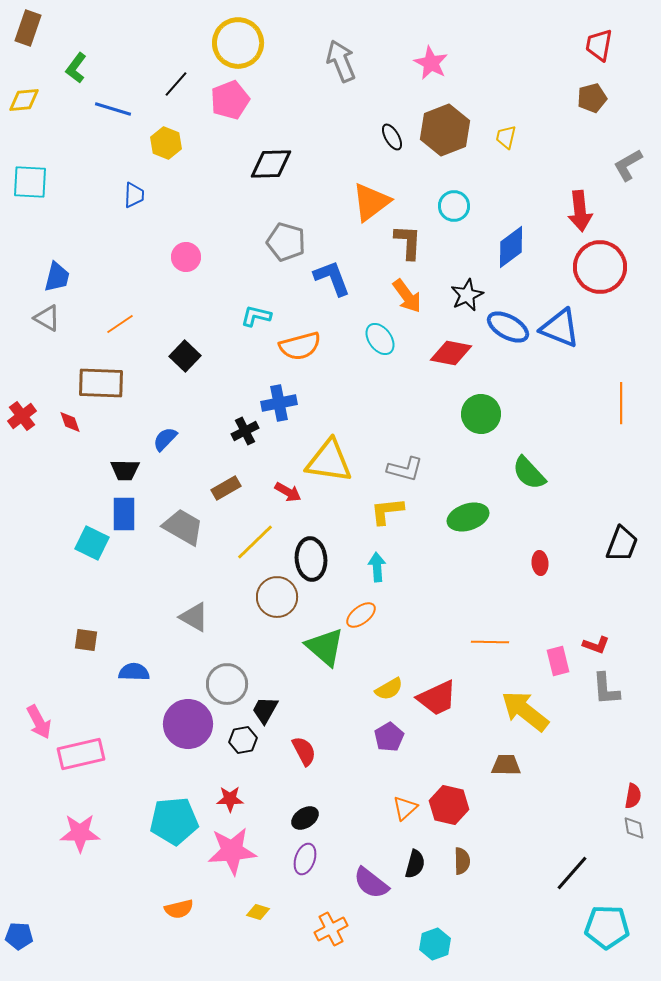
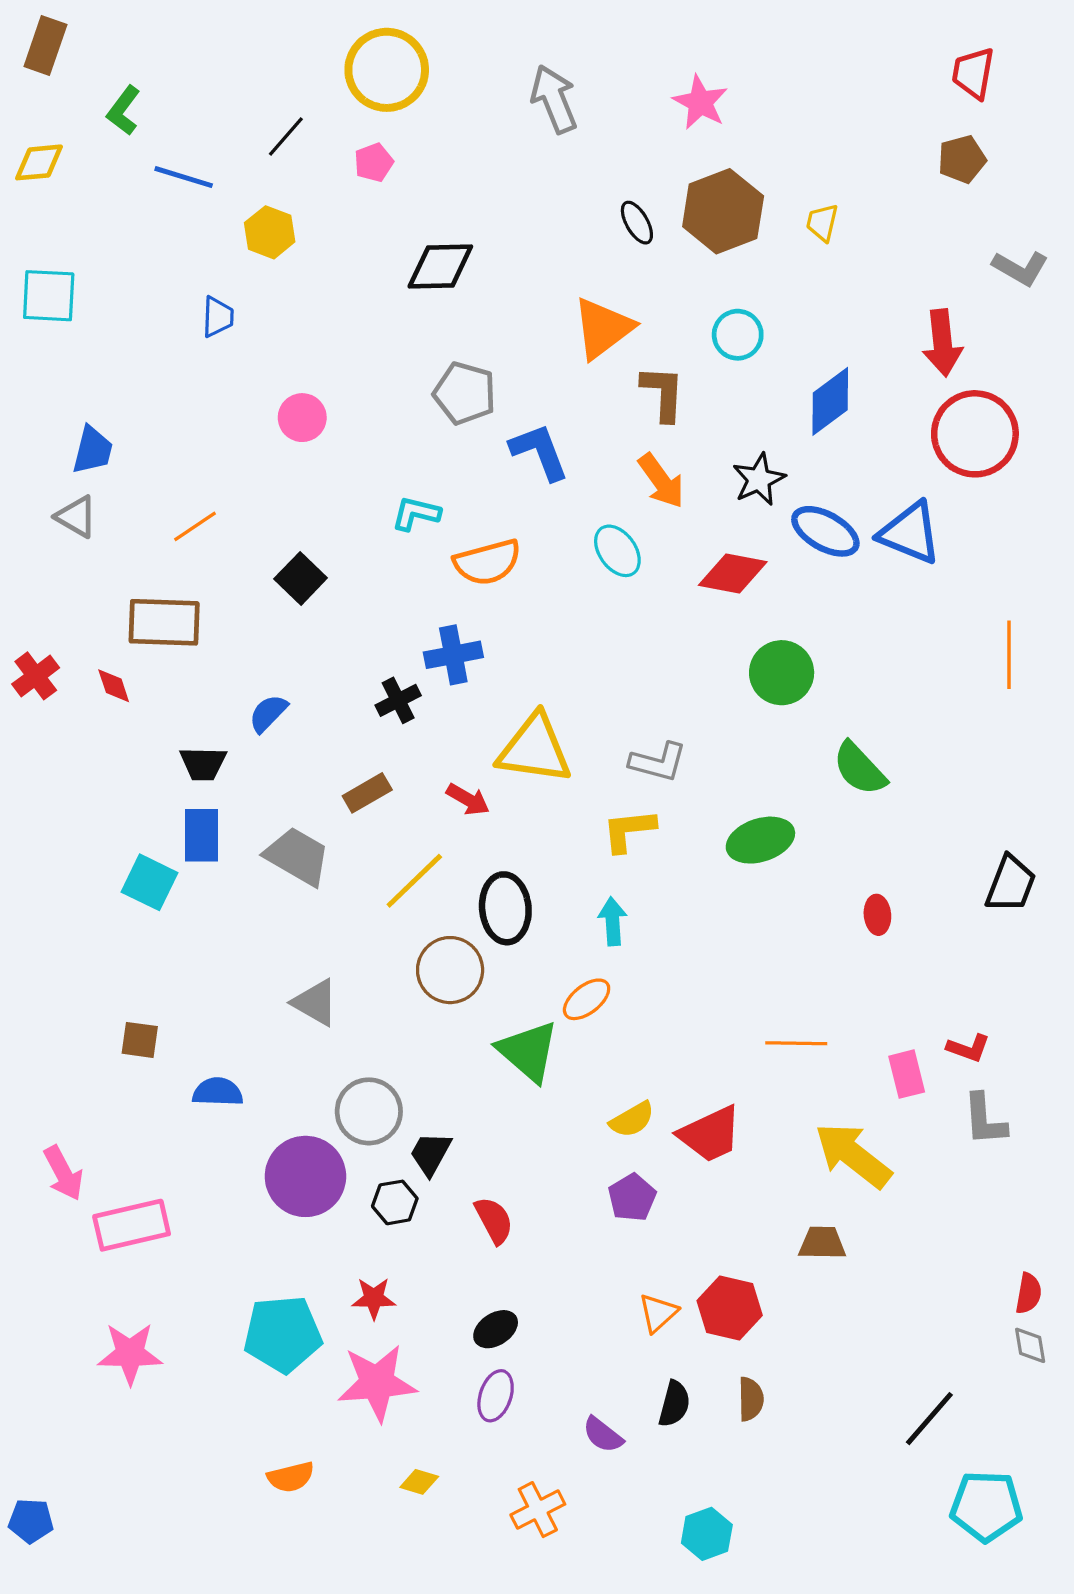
pink pentagon: (230, 100) -> (374, 162), size x0.6
gray L-shape: (628, 165) -> (1020, 268), turned -120
purple semicircle: (371, 883) -> (603, 1435), size x0.7

